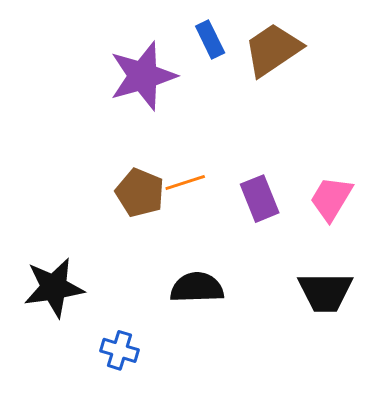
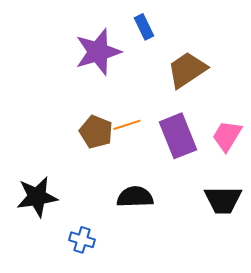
brown trapezoid: (273, 50) -> (187, 70), moved
purple rectangle: (260, 199) -> (178, 136), size x1.4

